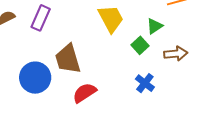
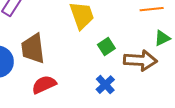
green triangle: (155, 26) -> (162, 38), moved
brown arrow: (176, 54) -> (140, 60), size x1.4

